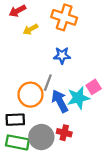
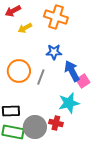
orange circle: (30, 95) -> (19, 71), moved
cyan star: (78, 98) -> (69, 103), moved
blue arrow: (60, 101) -> (72, 71), moved

